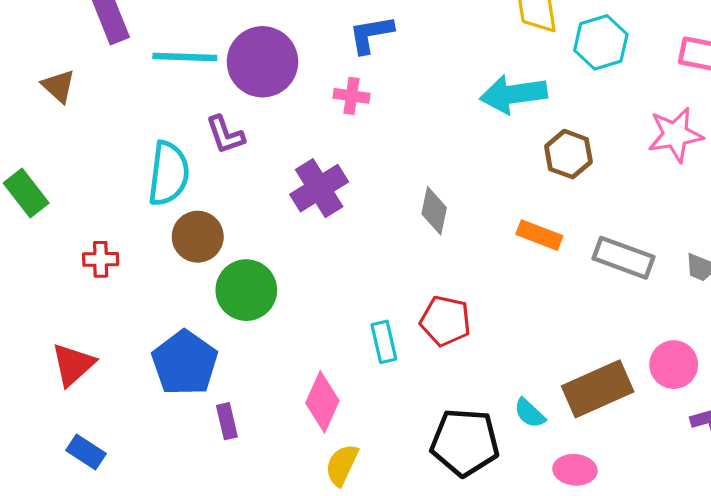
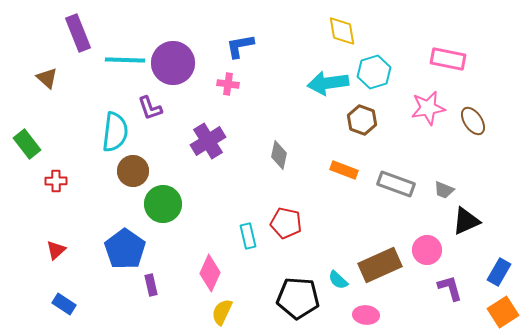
cyan hexagon: (601, 42) -> (374, 72), moved
red cross: (101, 259) -> (56, 181), moved
red triangle: (73, 365) -> (56, 250), size x0.7

